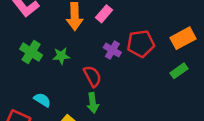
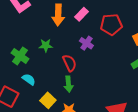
red pentagon: (141, 44) -> (111, 24), moved
green cross: (31, 52) -> (20, 56), moved

